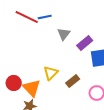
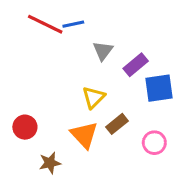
yellow triangle: (51, 73) -> (94, 97), moved
orange triangle: (32, 88) -> (84, 135), moved

